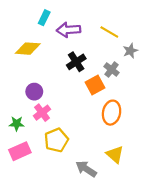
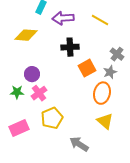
gray star: (130, 51) -> (110, 72), moved
black cross: (76, 62) -> (70, 47), turned 30
gray cross: (112, 70) -> (117, 54), moved
green star: (17, 124) -> (17, 92), moved
yellow triangle: (115, 155) -> (105, 121), moved

